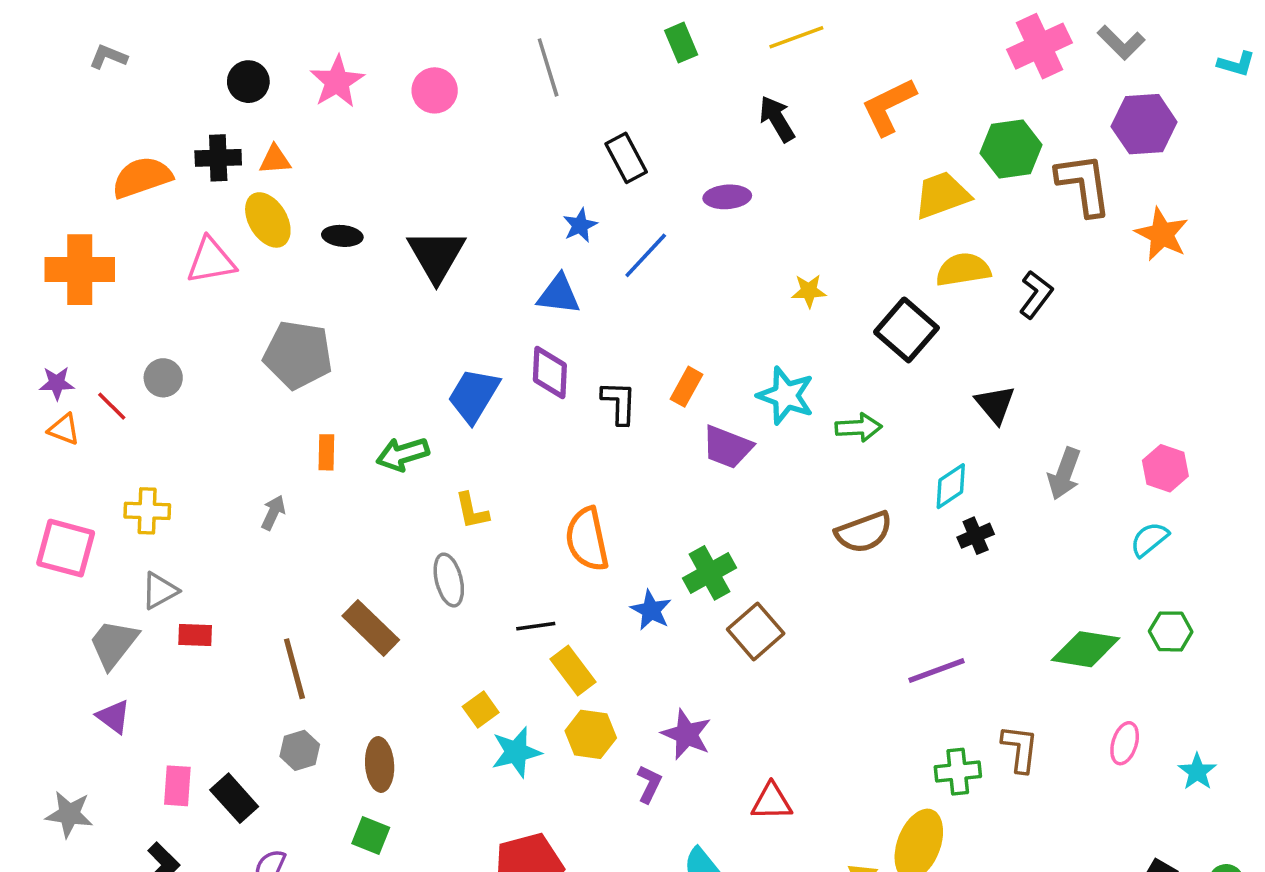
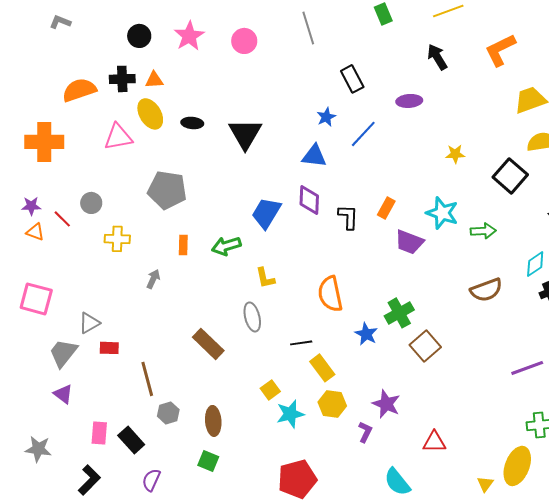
yellow cross: (147, 511) -> (117, 239), moved
brown line: (294, 669) -> (147, 379), moved

